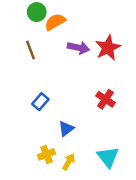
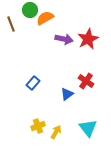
brown line: (31, 50) -> (11, 24), moved
blue triangle: (66, 129) -> (67, 94), moved

